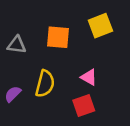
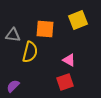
yellow semicircle: (45, 84) -> (30, 52), moved
purple semicircle: (13, 94) -> (13, 86), moved

